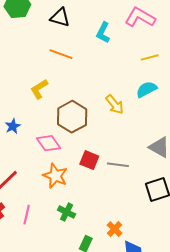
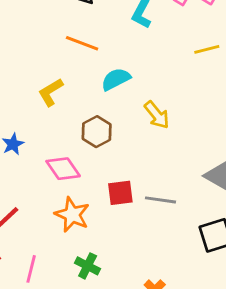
cyan semicircle: (146, 89) -> (116, 79), moved
brown hexagon: (72, 117) -> (97, 132), size x0.7
red square: (89, 160) -> (120, 193), turned -30

